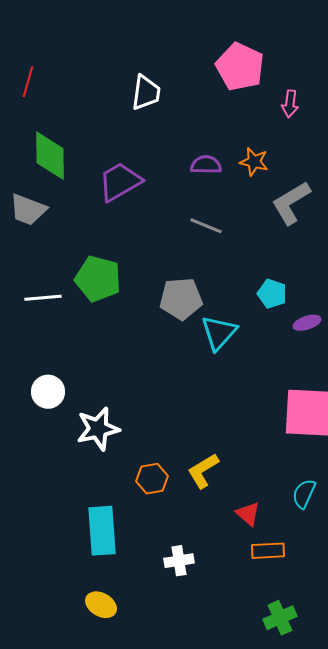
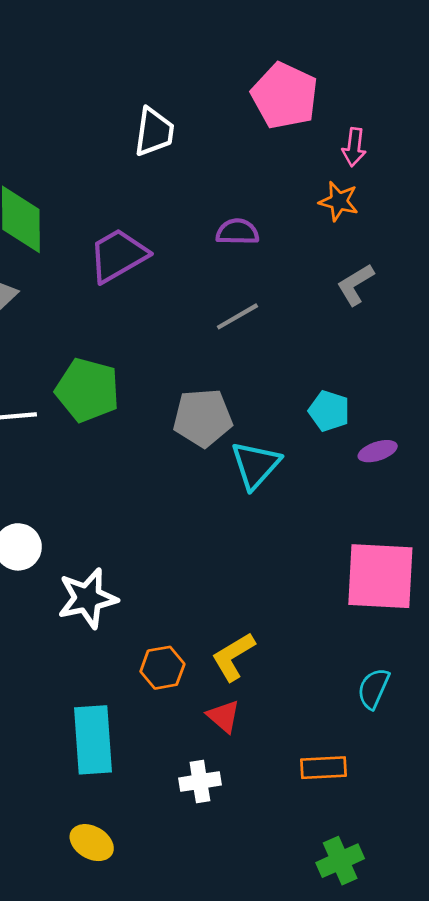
orange star: (254, 162) -> (339, 201), moved
gray L-shape: (291, 203) -> (355, 285), size x0.7
gray line: (206, 226) -> (237, 316), turned -52
red triangle: (248, 514) -> (224, 716), moved

